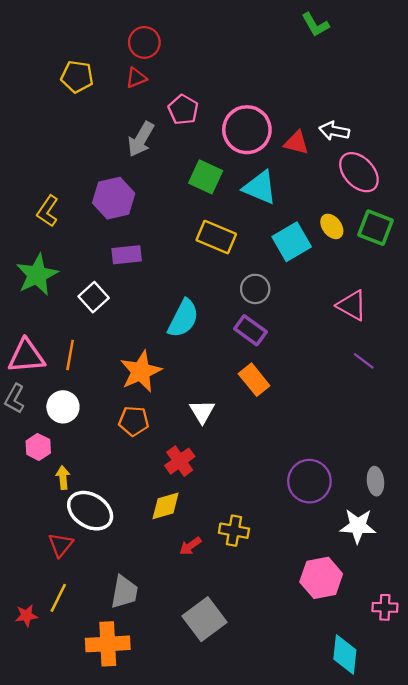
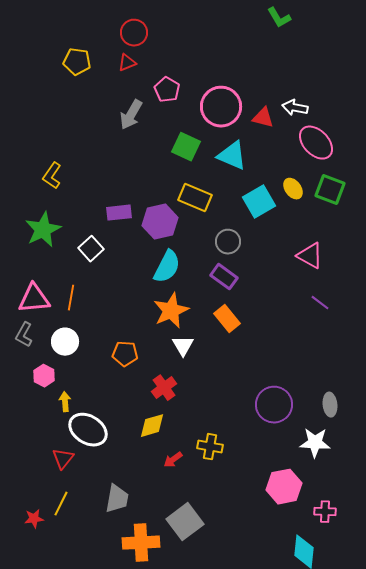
purple hexagon: (114, 198) -> (160, 222), moved
orange star: (141, 371) -> (171, 311), moved
pink cross: (385, 607) -> (325, 512), moved
orange cross: (108, 644) -> (141, 543), moved

